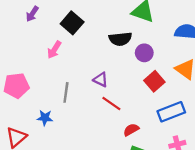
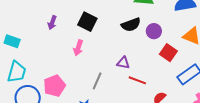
gray line: (66, 92) -> (97, 81), turned 30

